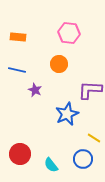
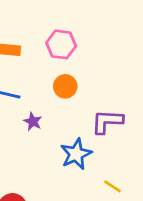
pink hexagon: (69, 33) -> (61, 44), moved

